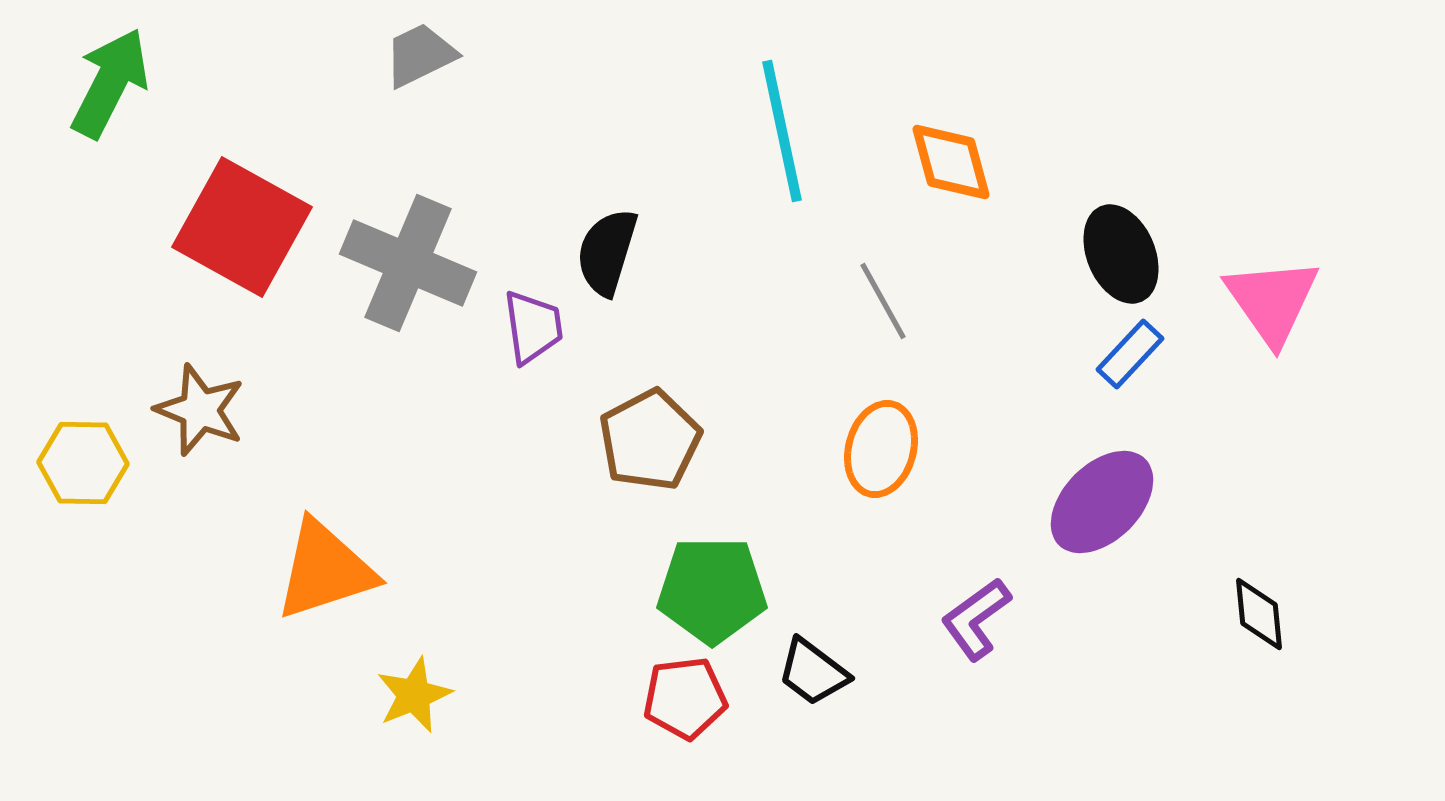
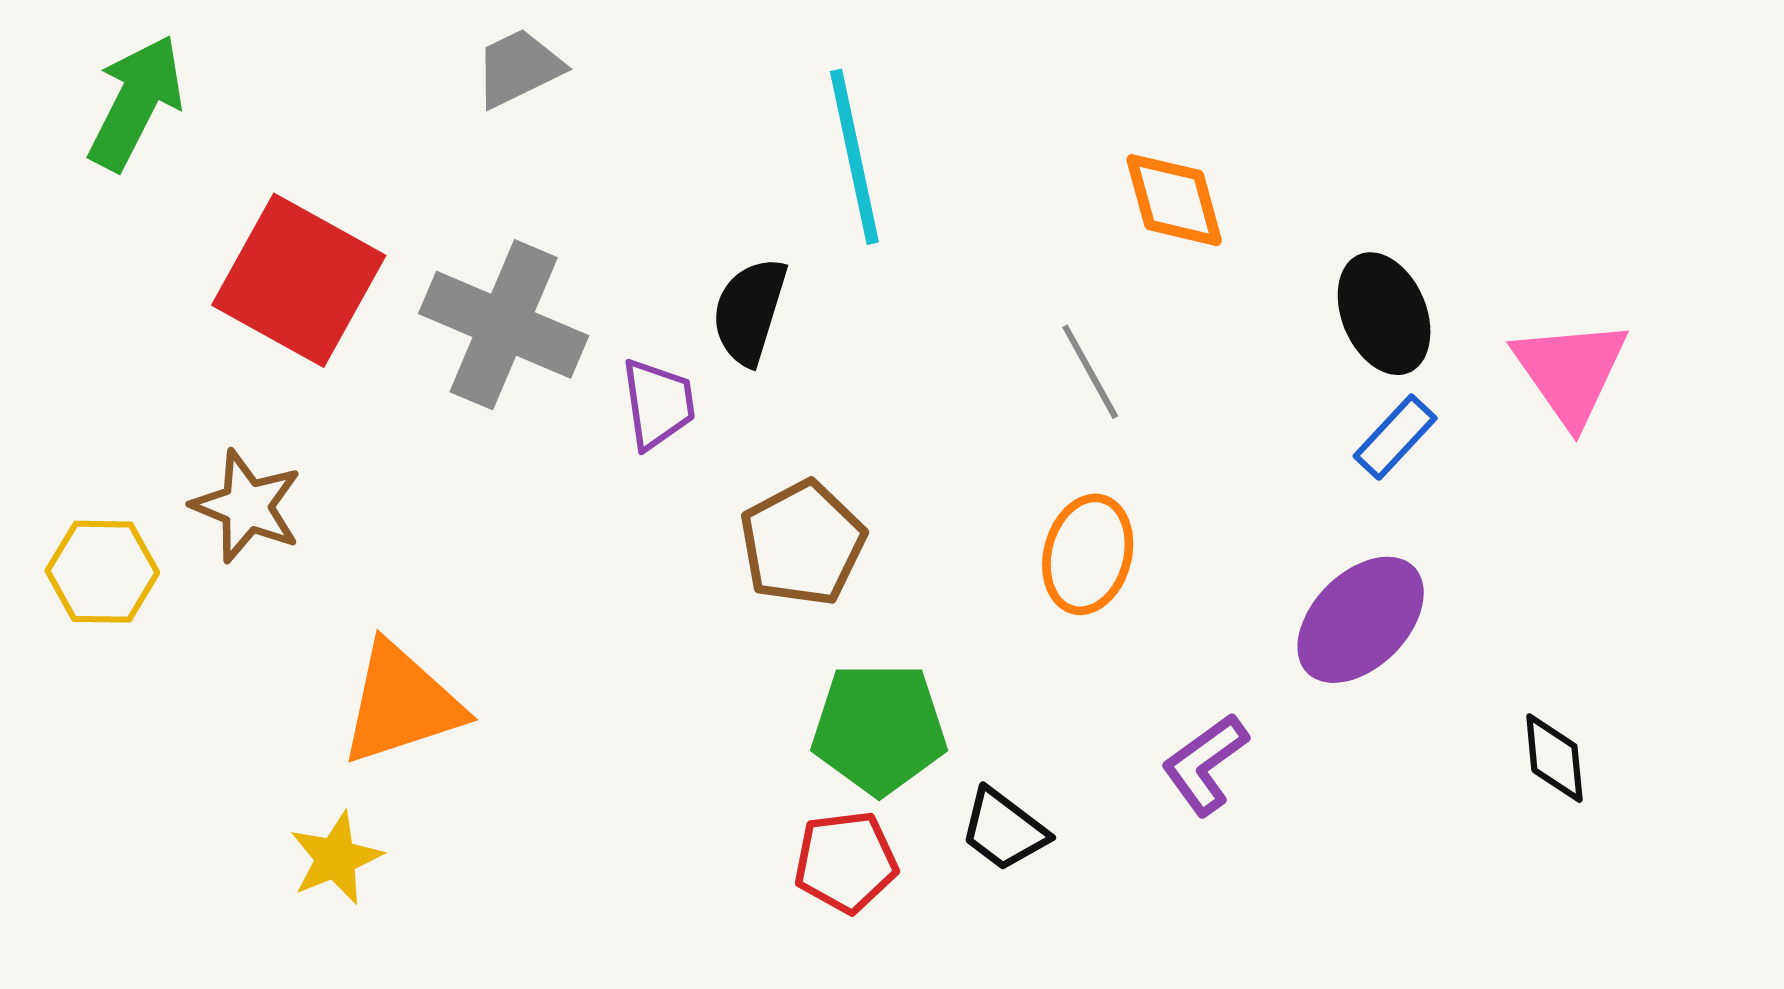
cyan line: (782, 131) -> (854, 157), moved
yellow star: (414, 695) -> (336, 858), moved

